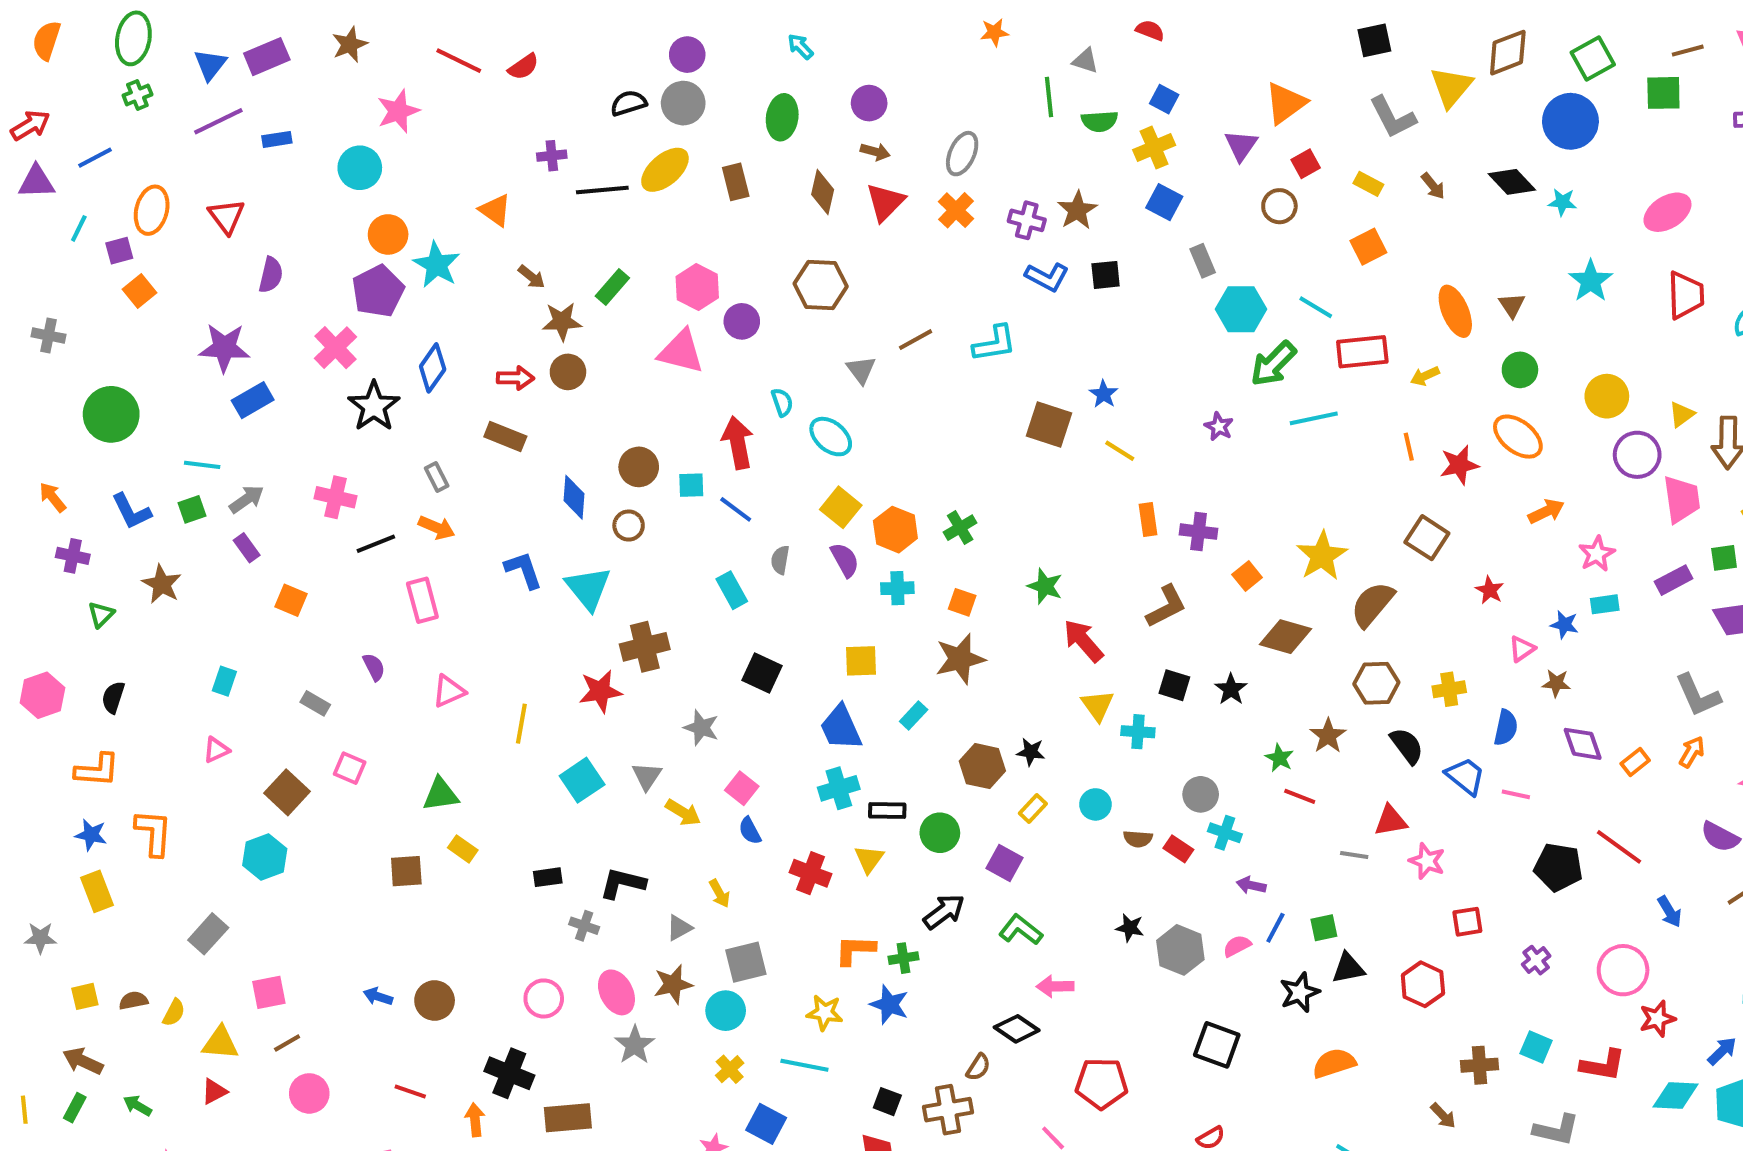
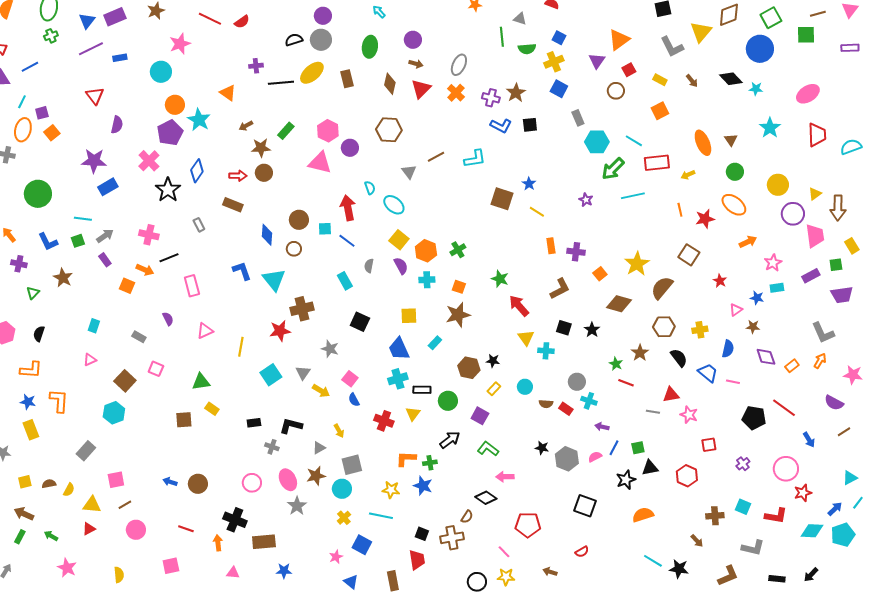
orange ellipse: (152, 210) -> (23, 130), moved
brown arrow: (532, 277) -> (246, 126), turned 112
orange arrow: (437, 528) -> (145, 270), moved

